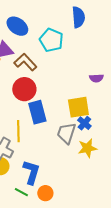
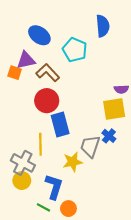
yellow square: (78, 107) -> (114, 109), moved
yellow star: (87, 148) -> (73, 162), moved

